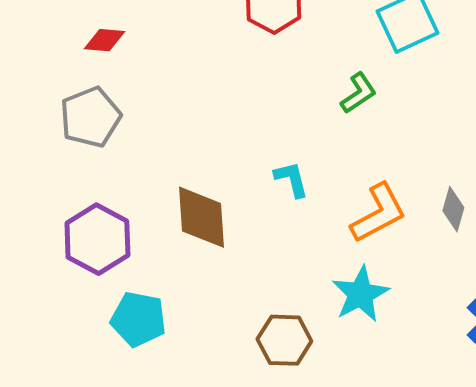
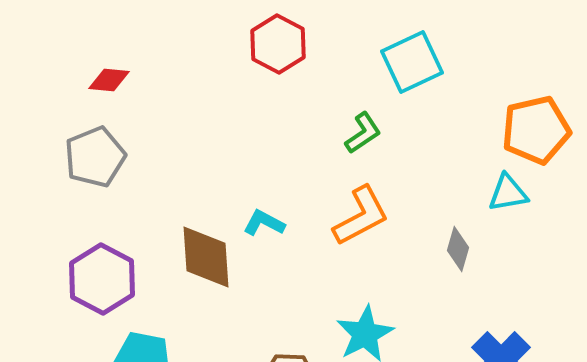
cyan L-shape: (291, 179) -> (264, 223), moved, turned -48
orange L-shape: (378, 213) -> (361, 216), moved

